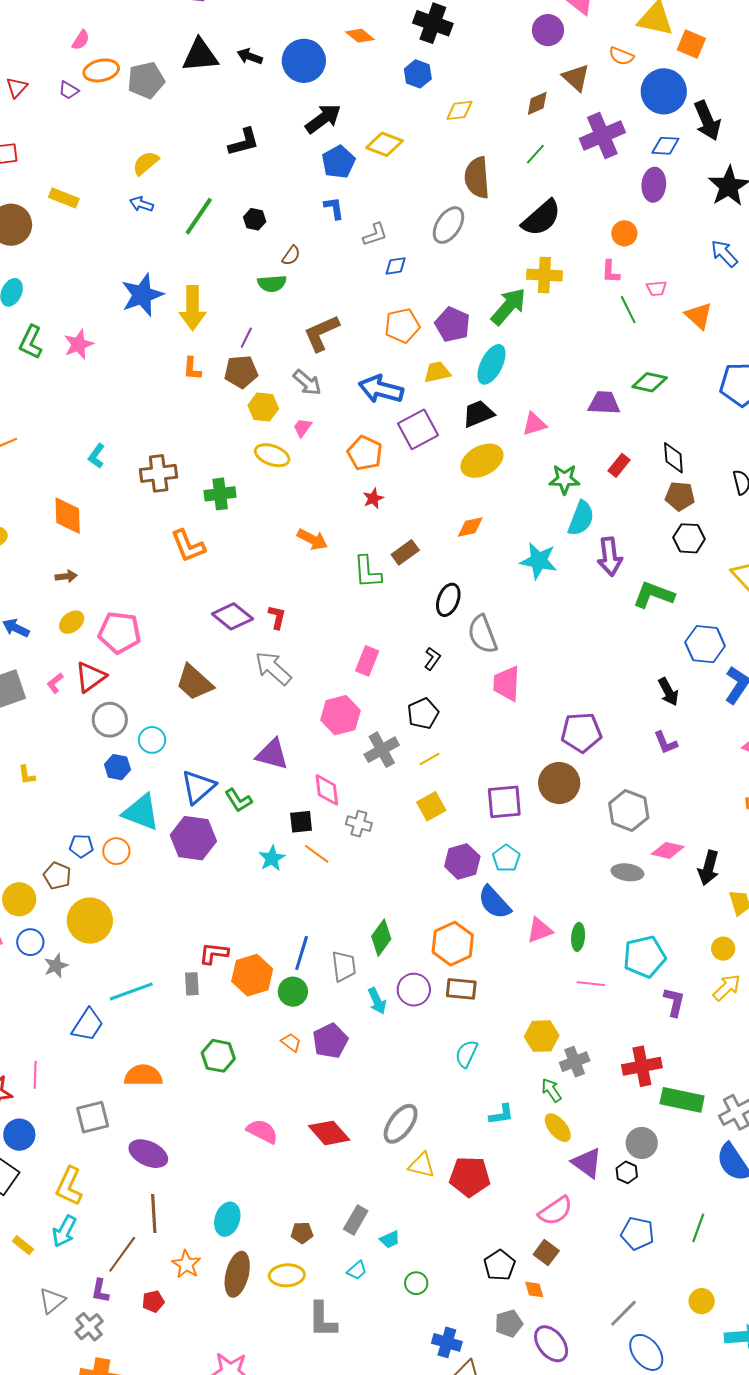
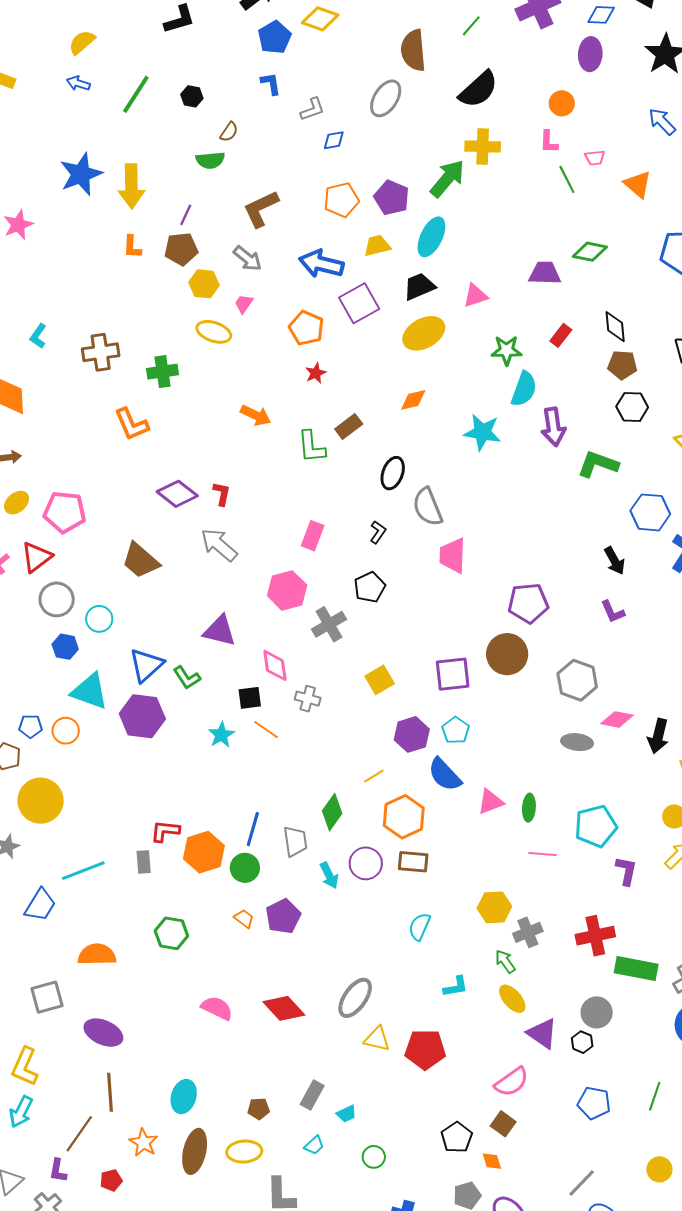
yellow line: (430, 759) -> (374, 776), moved

